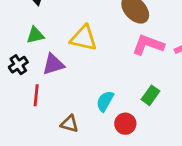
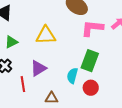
purple triangle: (53, 64) -> (38, 68), moved
green rectangle: (150, 95) -> (90, 61), moved, size x1.5

